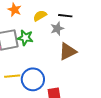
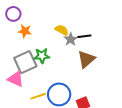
yellow semicircle: (40, 16) -> (62, 30), moved, turned 72
black line: (65, 16) -> (84, 36), moved

